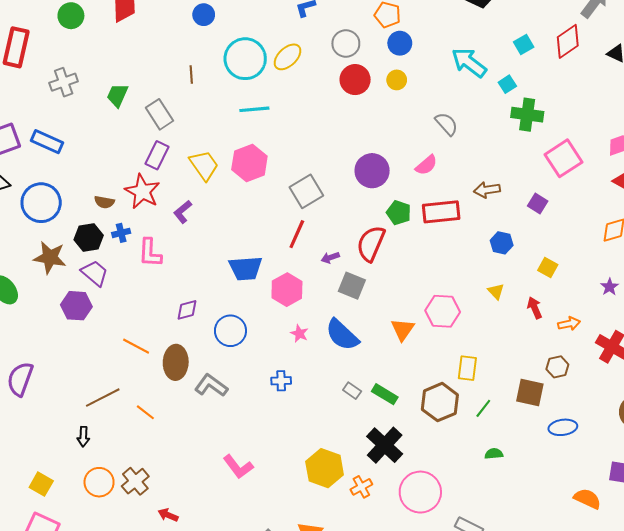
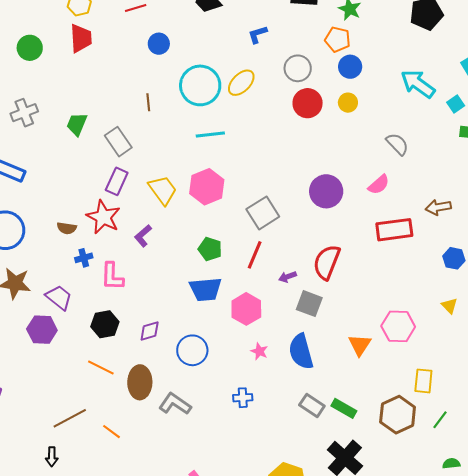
green pentagon: (399, 213) -> (210, 249), moved
black hexagon: (89, 238) -> (105, 324), moved
blue semicircle: (342, 335) -> (301, 352), turned 33
gray rectangle: (352, 391) -> (312, 405), size x1.4

